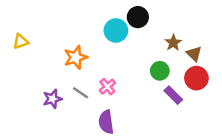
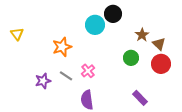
yellow triangle: (21, 41) -> (17, 34), turned -48
purple rectangle: (173, 95) -> (140, 98), moved

